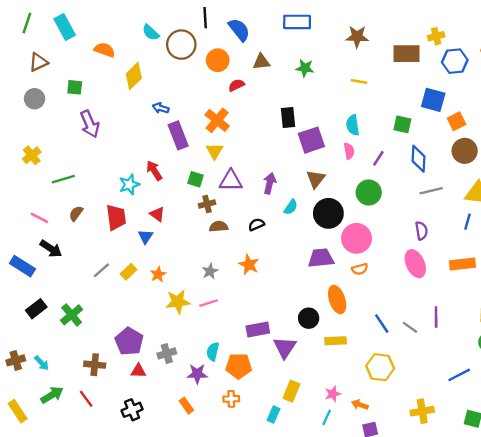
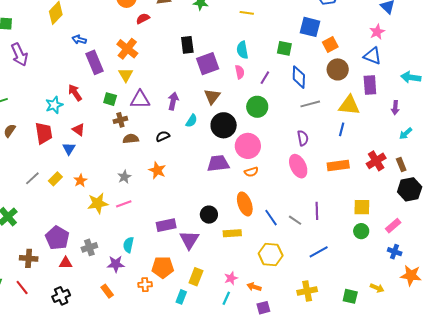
orange ellipse: (337, 300) -> (245, 204), moved
orange pentagon: (239, 366) -> (163, 267), moved
blue line: (459, 375) -> (319, 252), moved

